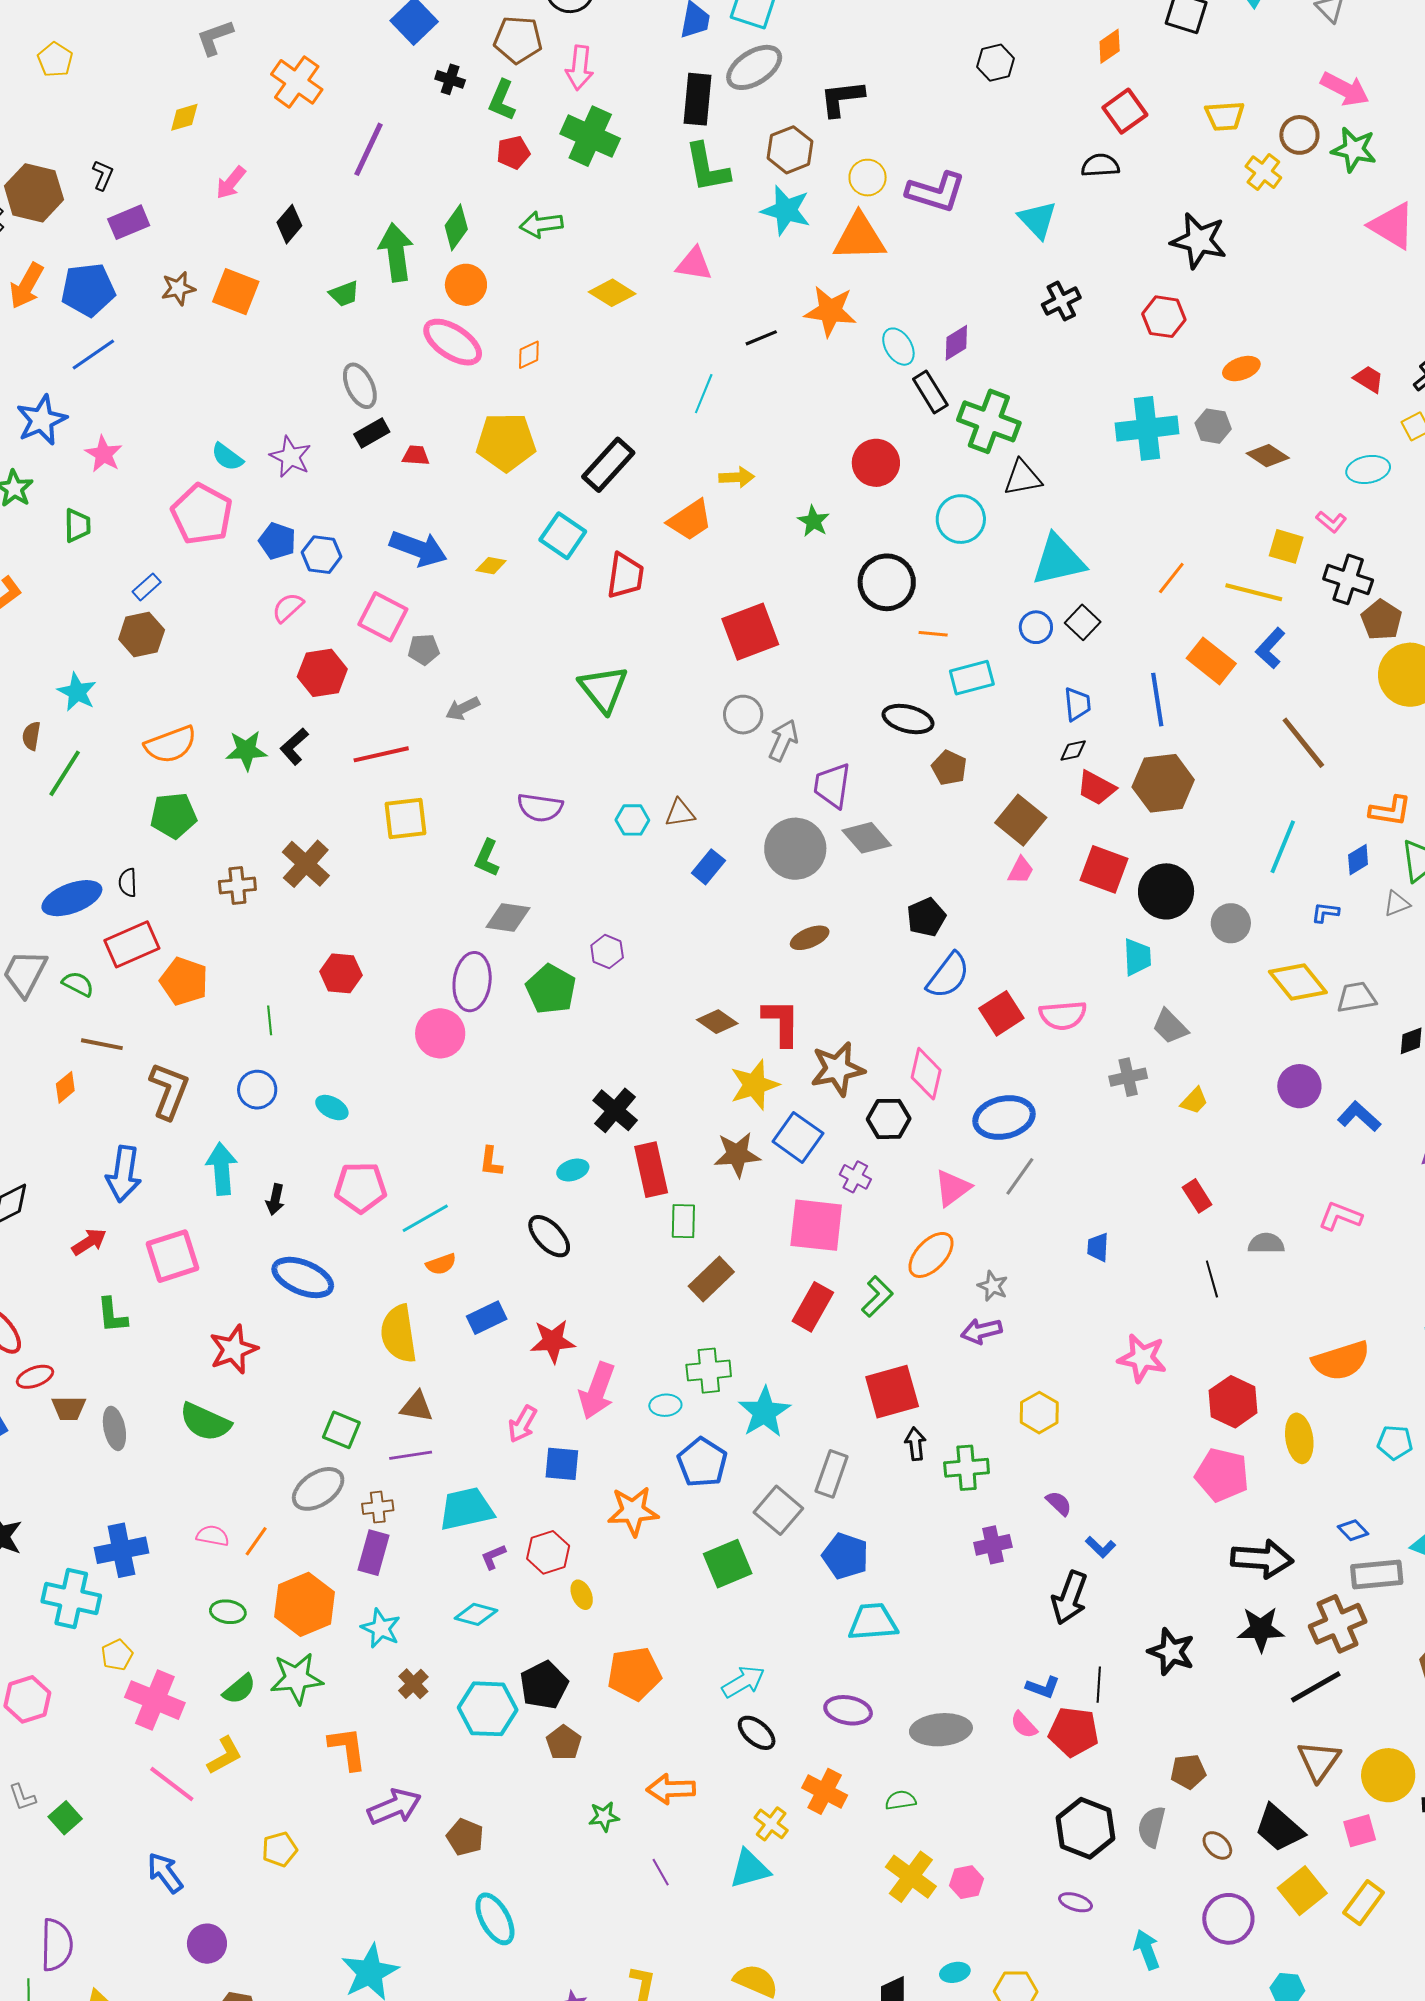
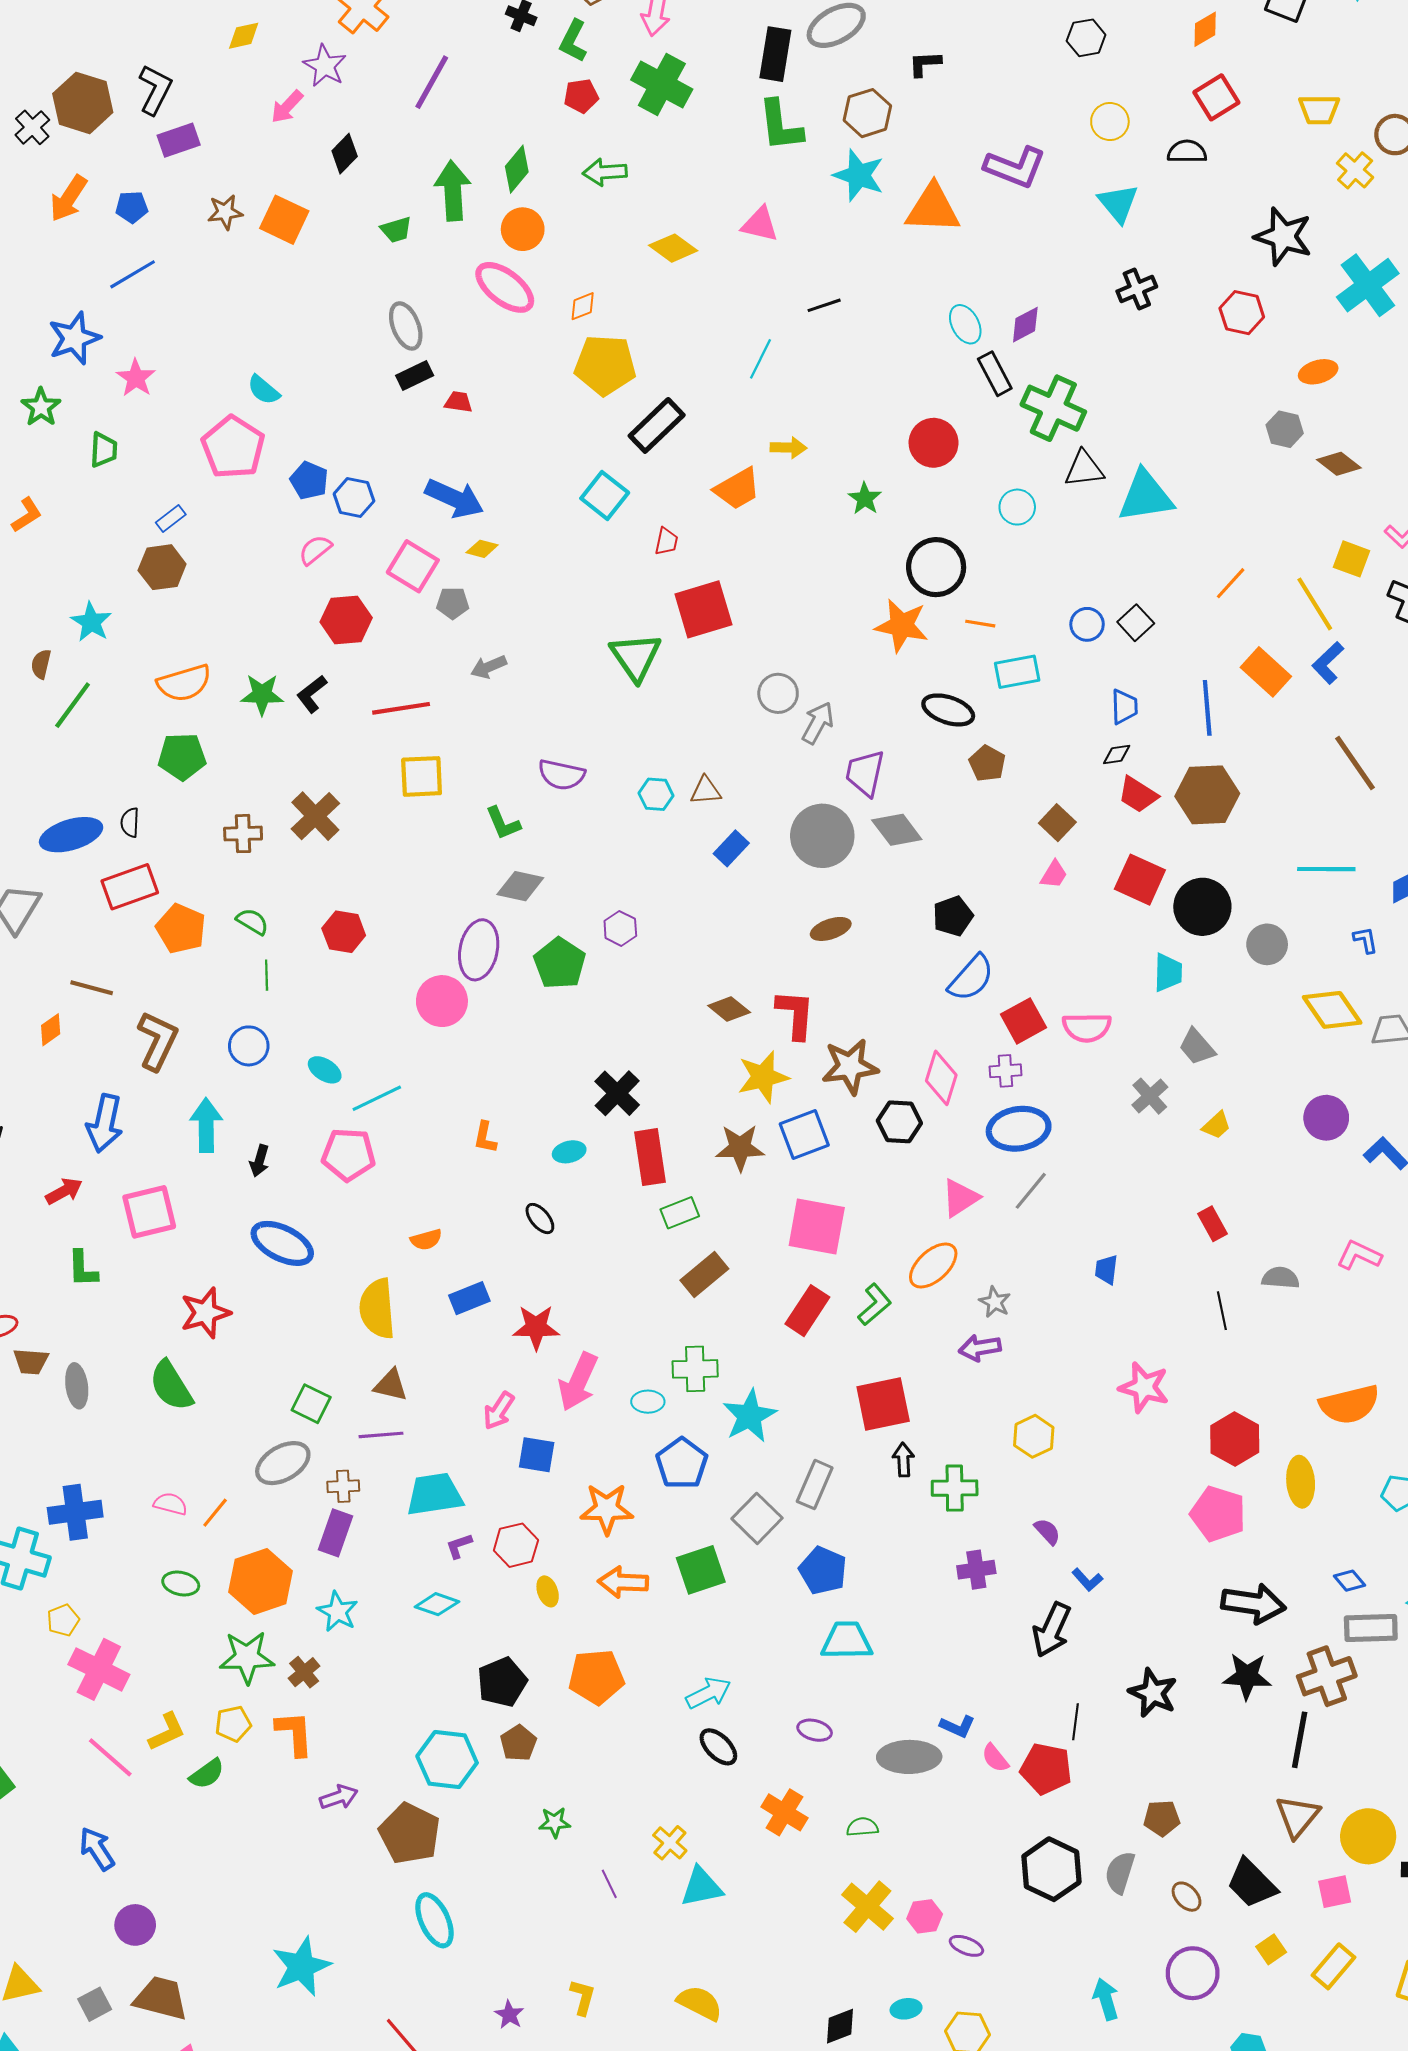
black L-shape: (842, 98) -> (925, 64), size x0.7
black L-shape: (103, 175) -> (155, 90), size x1.6
yellow circle: (868, 178) -> (1110, 121), moved
blue pentagon: (88, 290) -> (132, 207), size x0.6
orange star: (830, 311) -> (902, 626), moved
cyan cross: (1147, 428) -> (1368, 285), moved, turned -34
yellow pentagon: (506, 442) -> (605, 365), moved
purple star: (290, 457) -> (325, 66), moved
cyan circle: (961, 519) -> (1017, 507), size x0.7
cyan triangle: (1059, 560) -> (1146, 496), moved
yellow diamond: (491, 566) -> (482, 549), moved
red trapezoid: (625, 576) -> (666, 541), size x0.6
yellow line: (1254, 592) -> (1315, 604), turned 40
red square: (750, 632) -> (703, 609), moved
brown square: (1021, 820) -> (1057, 823), size x0.7
cyan line: (1283, 847) -> (1326, 869), turned 64
green L-shape: (487, 858) -> (503, 823), turned -51
blue L-shape: (1325, 912) -> (1365, 940), turned 68
green semicircle: (78, 984) -> (252, 922), moved
gray cross: (1128, 1077) -> (1150, 1096), turned -33
blue square: (798, 1137) -> (804, 1134), turned 30
purple cross: (855, 1177) -> (1005, 1071), moved, turned -36
cyan line: (425, 1218) -> (377, 1098), moved
green rectangle: (683, 1221) -> (680, 1213), turned 63
black ellipse: (549, 1236) -> (540, 1219), size x0.7
green semicircle: (205, 1422) -> (171, 1386), turned 30
brown cross: (413, 1684) -> (304, 1672), moved
blue L-shape: (1043, 1687) -> (958, 1726), moved
black line: (1316, 1687) -> (1300, 1740), turned -54
green semicircle: (239, 1689) -> (207, 1774), moved
cyan hexagon: (488, 1709) -> (447, 1759), moved
purple ellipse: (848, 1710) -> (815, 1730), size x0.7
orange arrow: (671, 1789) -> (623, 1582), moved
purple arrow: (394, 1807) -> (339, 1797), size x0.7
yellow cross: (771, 1824) -> (670, 1843), moved
brown pentagon: (465, 1837) -> (410, 1834), size x1.6
yellow pentagon: (280, 1849) -> (233, 1724), moved
yellow square: (1302, 1891) -> (1271, 1949), size x0.6
purple ellipse: (1076, 1902) -> (966, 1946), moved

